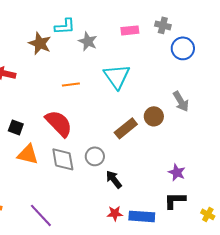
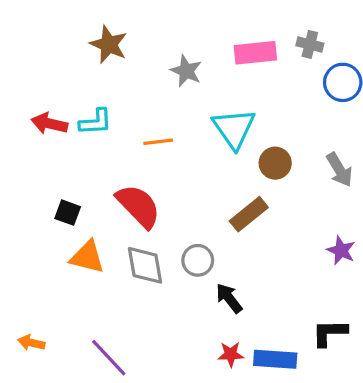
cyan L-shape: (65, 26) -> (96, 122), moved
pink rectangle: (130, 30) -> (255, 53), size x1.4
brown star: (40, 43) -> (109, 44), moved
brown circle: (154, 116) -> (275, 163), moved
purple star: (177, 172) -> (341, 250), moved

